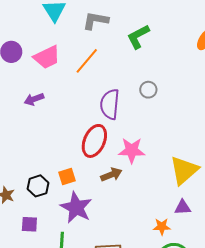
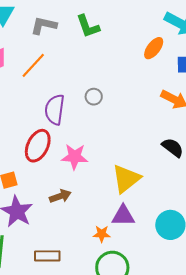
green L-shape: (138, 37) -> (88, 26), moved, turned -84
brown arrow: (111, 175) -> (60, 196), moved
purple triangle: (183, 207) -> (123, 216), size x1.4

